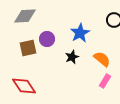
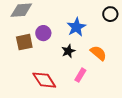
pink rectangle: (105, 81) -> (80, 75), moved
red diamond: (24, 86) -> (44, 80), moved

